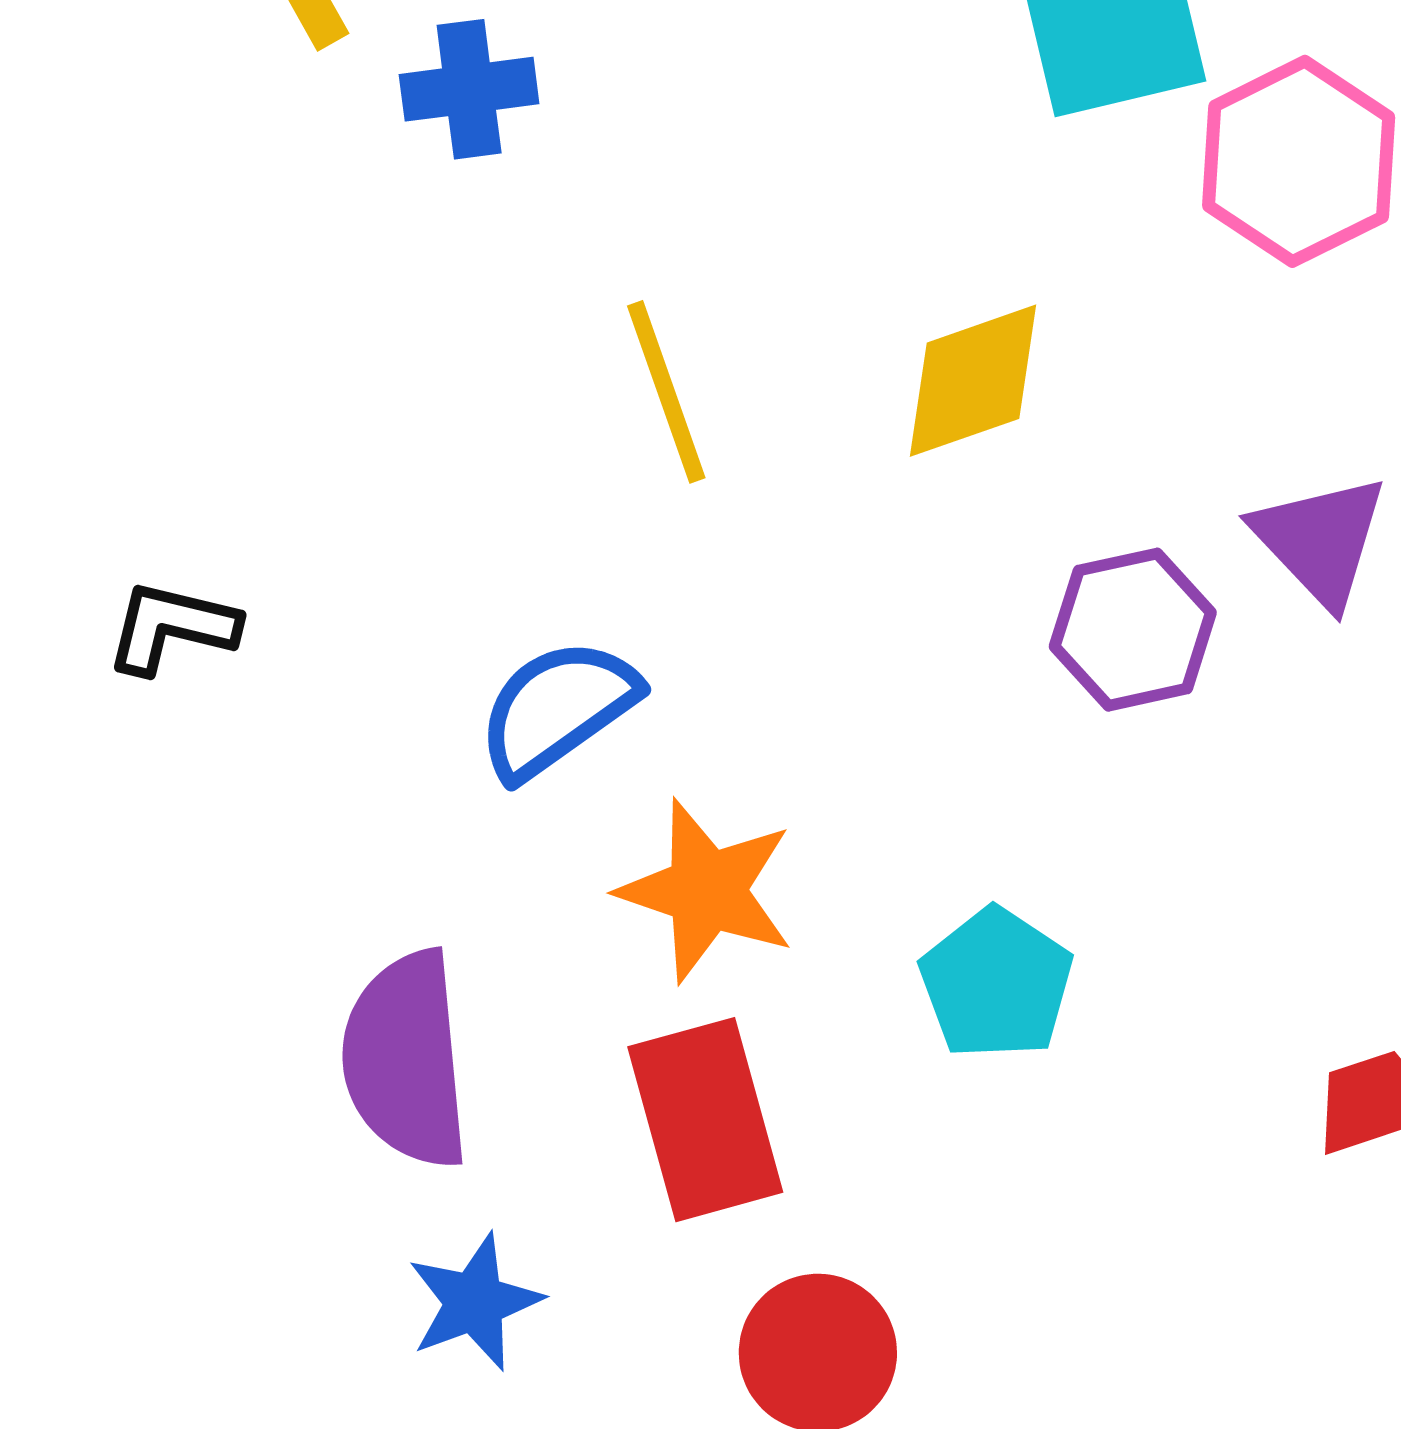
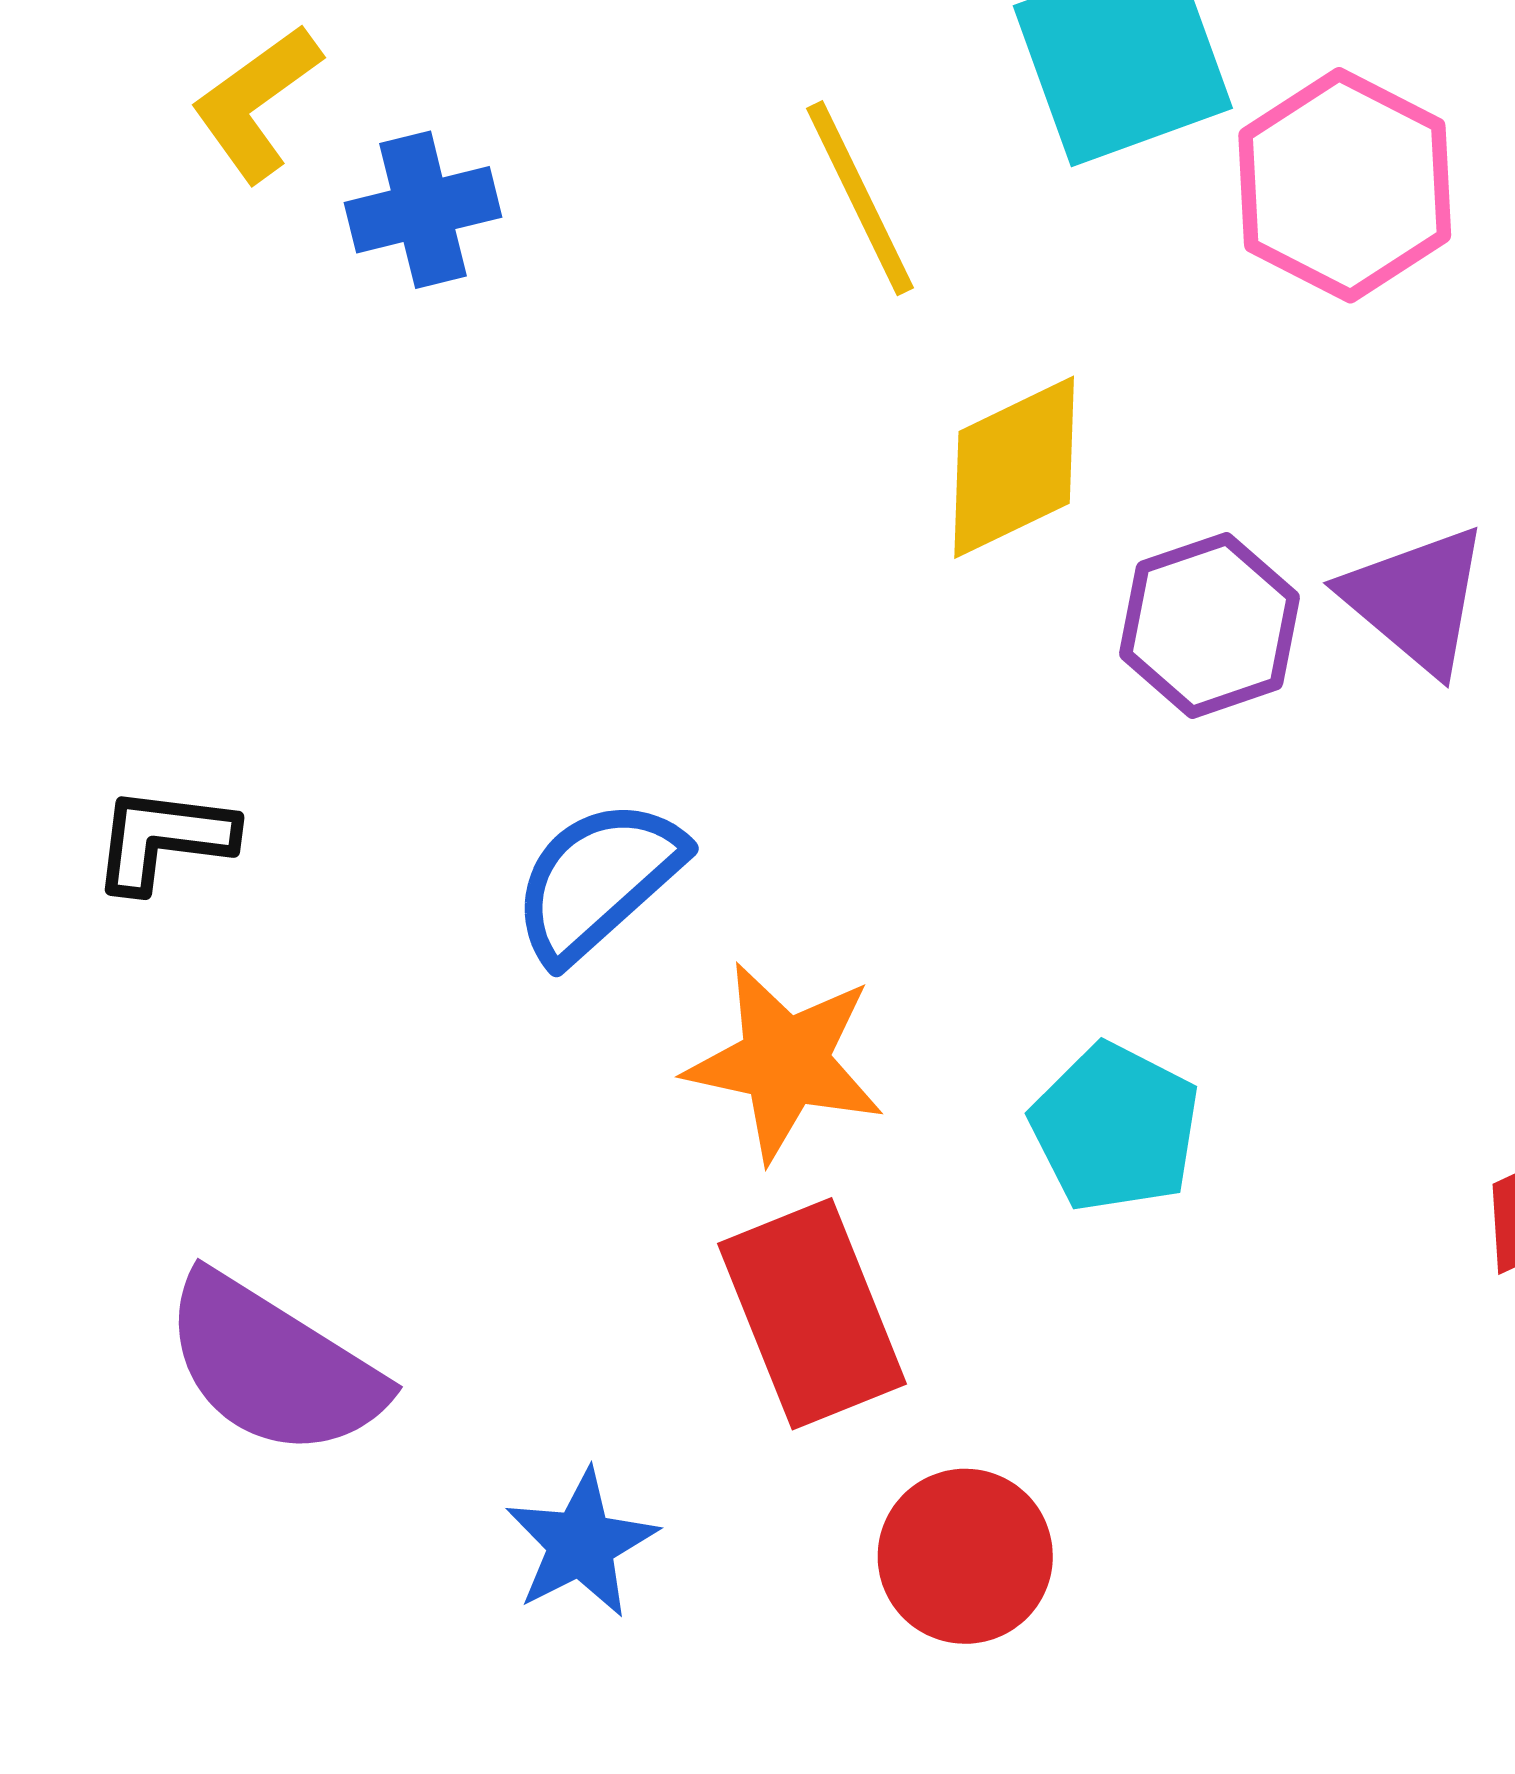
yellow line: (666, 392) -> (860, 198), moved
purple hexagon: (1133, 630) -> (1210, 625), moved
purple semicircle: (406, 1060) -> (273, 1366), moved, turned -46

